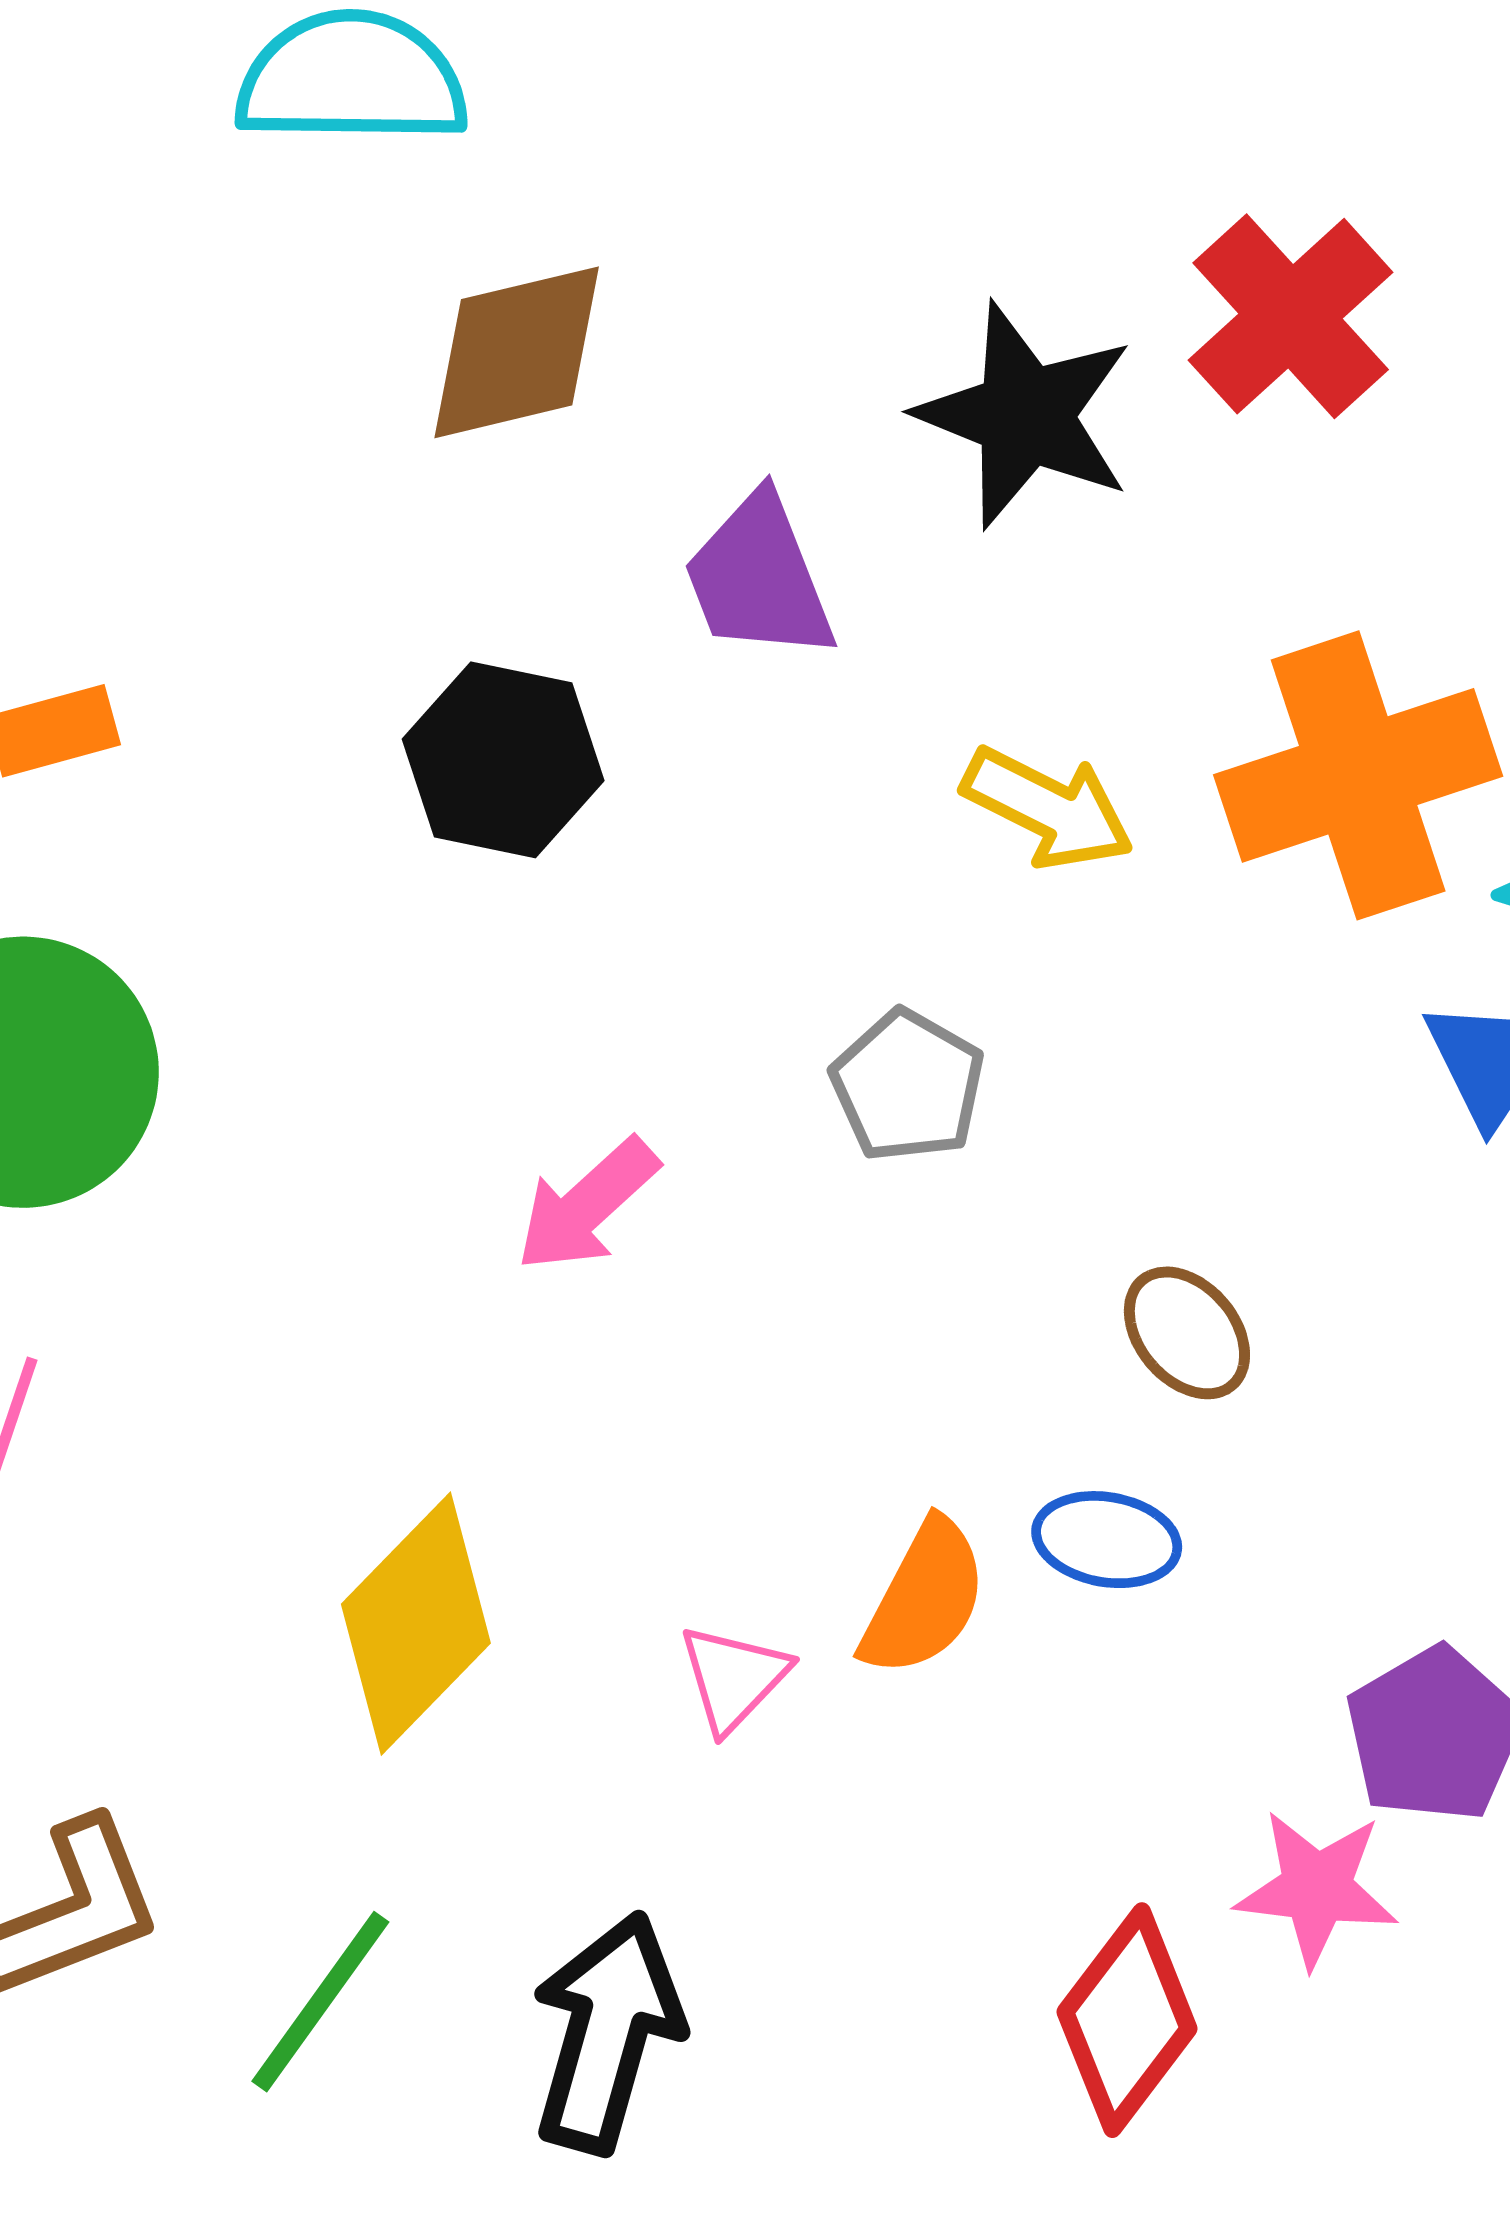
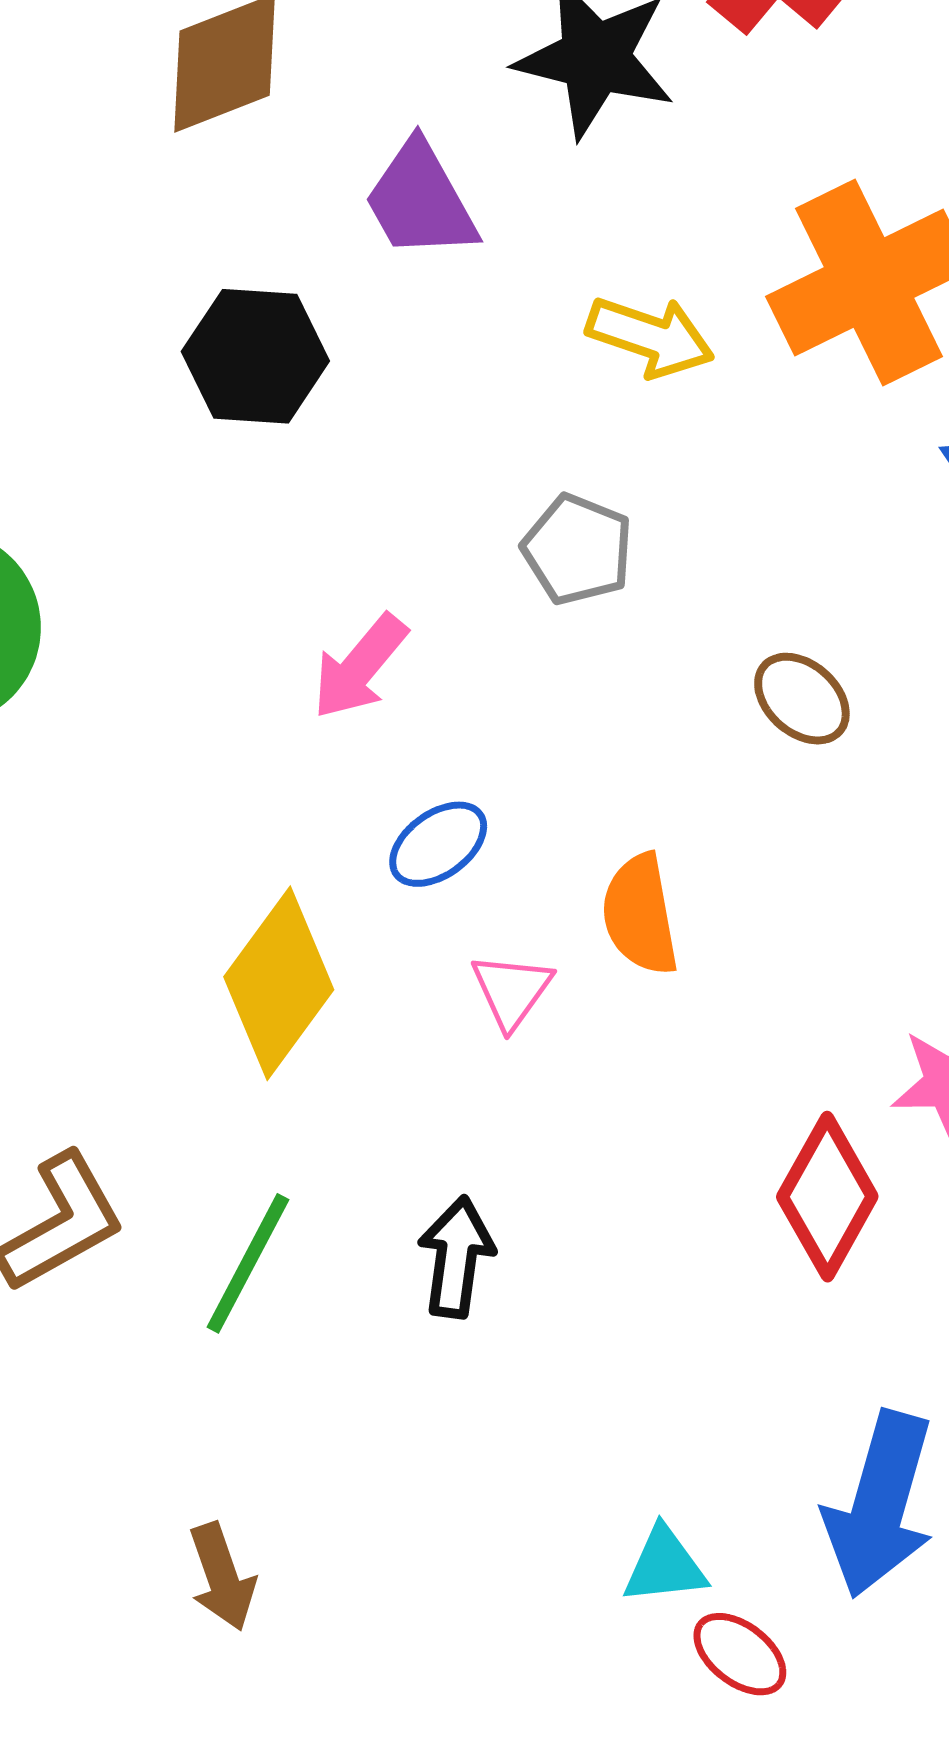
blue ellipse: (1107, 1540) -> (438, 844), moved, turned -38
orange semicircle: (924, 1598) -> (640, 915), turned 150
black arrow: (607, 2032) -> (456, 1257), size x0.7

